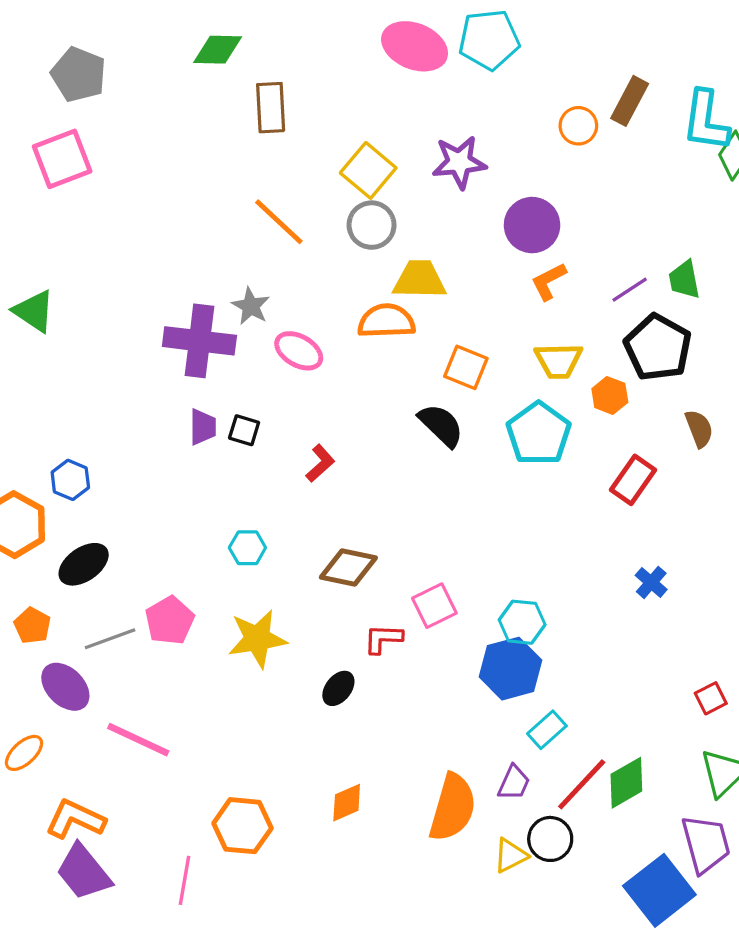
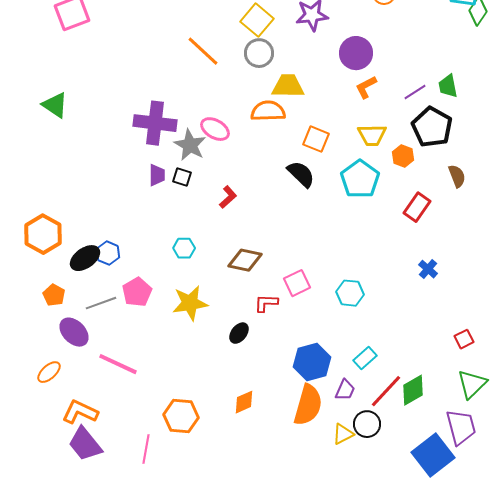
gray star: (251, 306) -> (190, 145), moved, size x1.4
blue hexagon: (70, 480) -> (108, 253), moved
blue hexagon: (511, 669) -> (312, 362), moved

